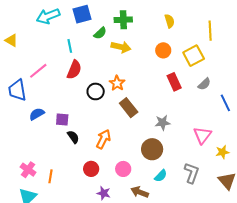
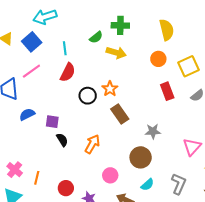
blue square: (82, 14) -> (32, 42), moved, turned -30
yellow semicircle: (170, 21) -> (167, 30), size x1.5
red circle: (91, 169) -> (66, 188), moved

